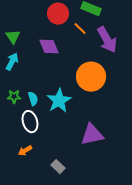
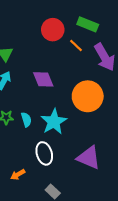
purple diamond: (49, 47) -> (43, 79), moved
white ellipse: (30, 122) -> (44, 153), moved
purple triangle: (92, 135) -> (89, 158), turned 35

